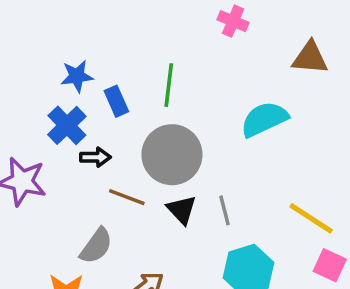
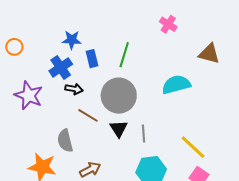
gray semicircle: (96, 246) -> (65, 141), turned 120

